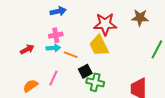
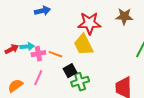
pink cross: (56, 35) -> (38, 54), moved
cyan arrow: (53, 48) -> (27, 47), moved
green cross: (95, 82) -> (80, 82), turned -30

